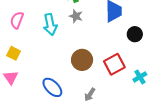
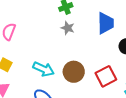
cyan arrow: (50, 24) -> (44, 69), moved, turned -55

